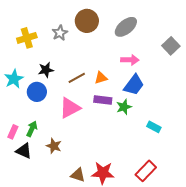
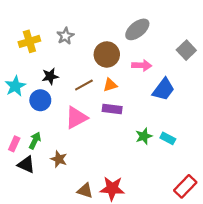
brown circle: (87, 21) -> (107, 54), moved
blue trapezoid: (134, 85) -> (163, 89), moved
green star: (124, 107) -> (144, 136), moved
red rectangle: (146, 171) -> (185, 186), moved

